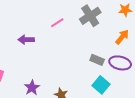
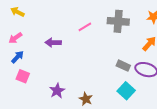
gray cross: (90, 16) -> (118, 21), turned 35

